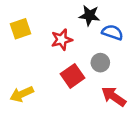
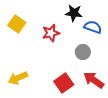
yellow square: (21, 29) -> (17, 24), turned -36
red square: (73, 76) -> (64, 83), moved

